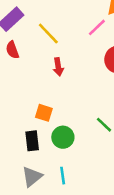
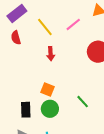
pink line: (97, 27) -> (73, 24), moved
orange square: (44, 113) -> (48, 90), moved

